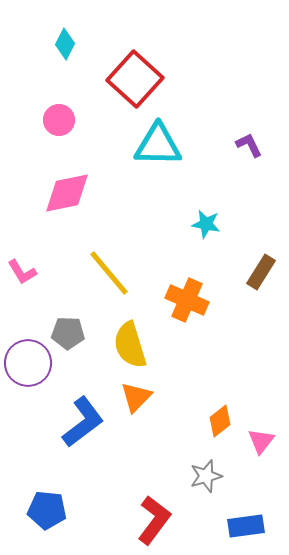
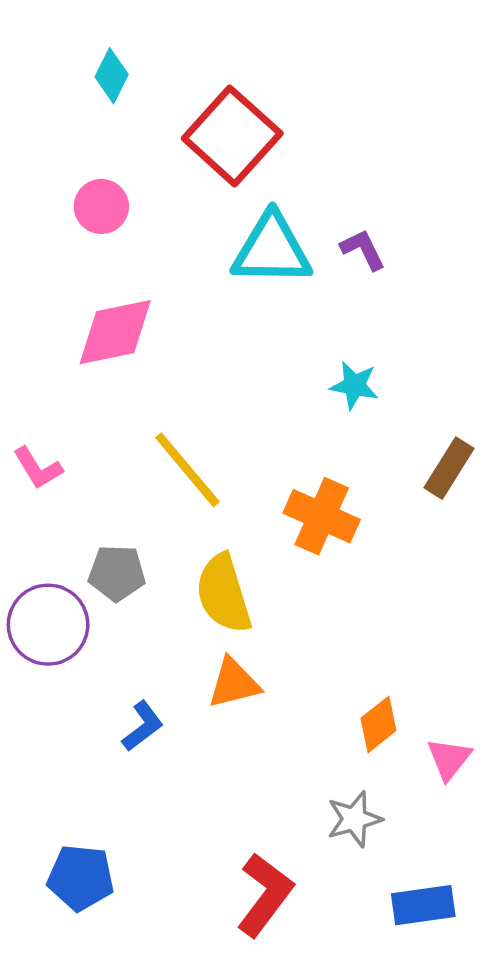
purple L-shape: (249, 145) -> (363, 249), moved
orange triangle: (136, 397) -> (234, 683), turned 32
blue L-shape: (83, 422) -> (143, 726), size x0.6

